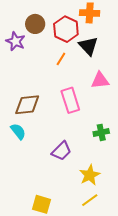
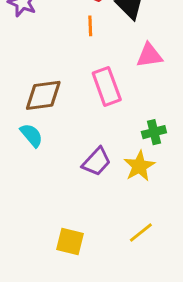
orange line: (61, 59) -> (90, 26), turned -32
yellow star: (90, 175) -> (139, 166), moved

